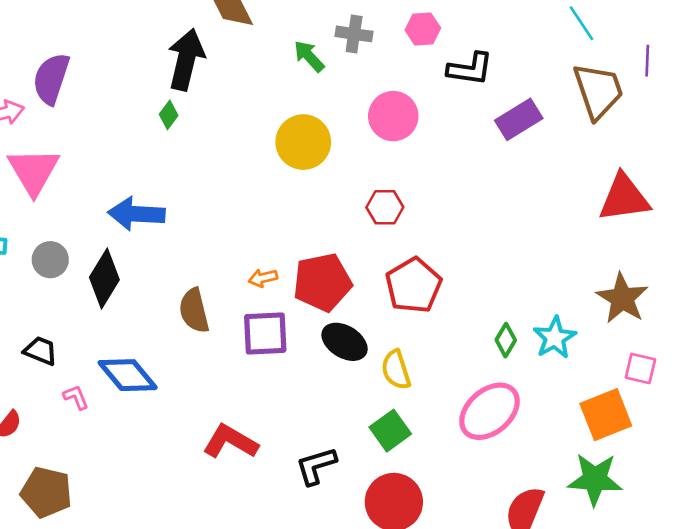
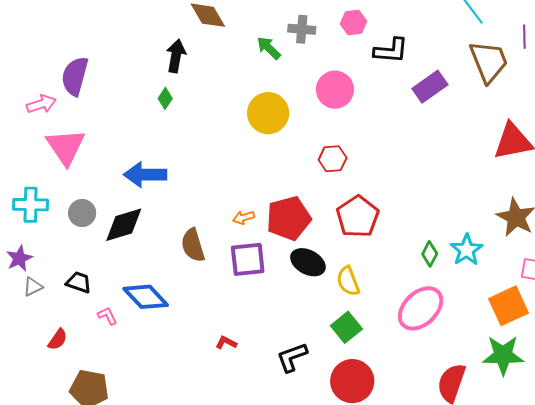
black arrow: (186, 60) -> (176, 56), size x0.7
black diamond: (104, 278) -> (124, 225), turned 45
red L-shape: (230, 442) -> (226, 343), size x0.5

